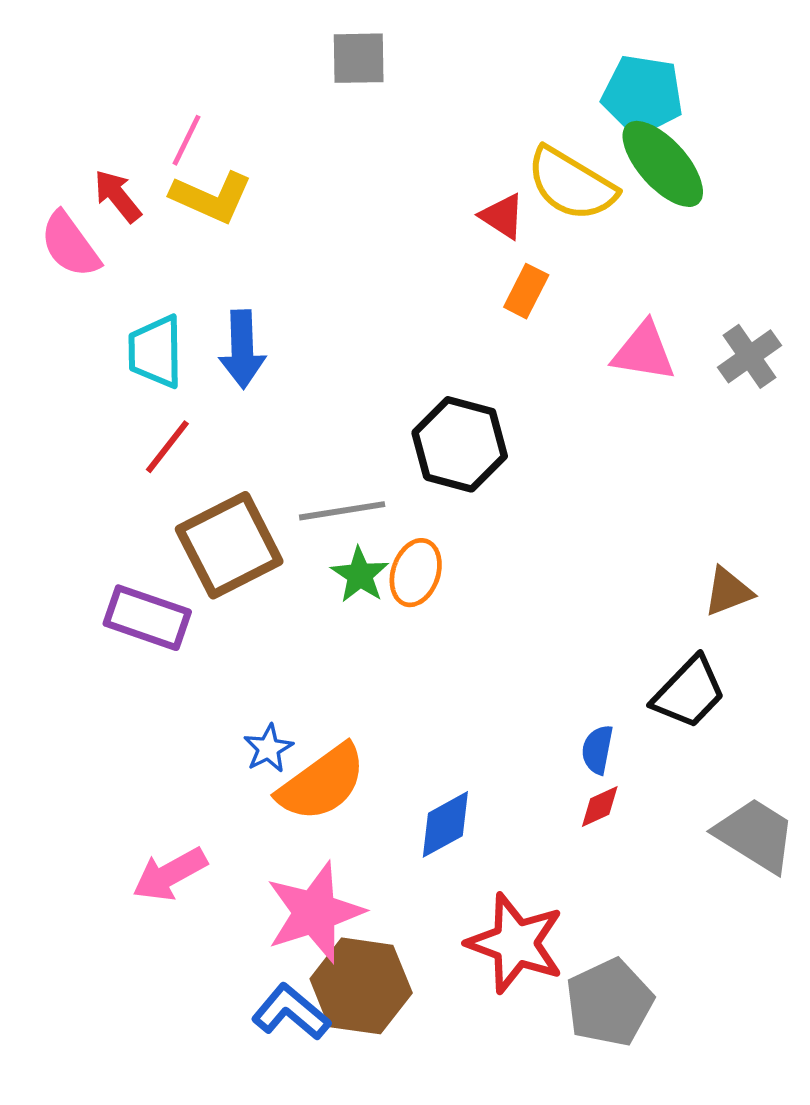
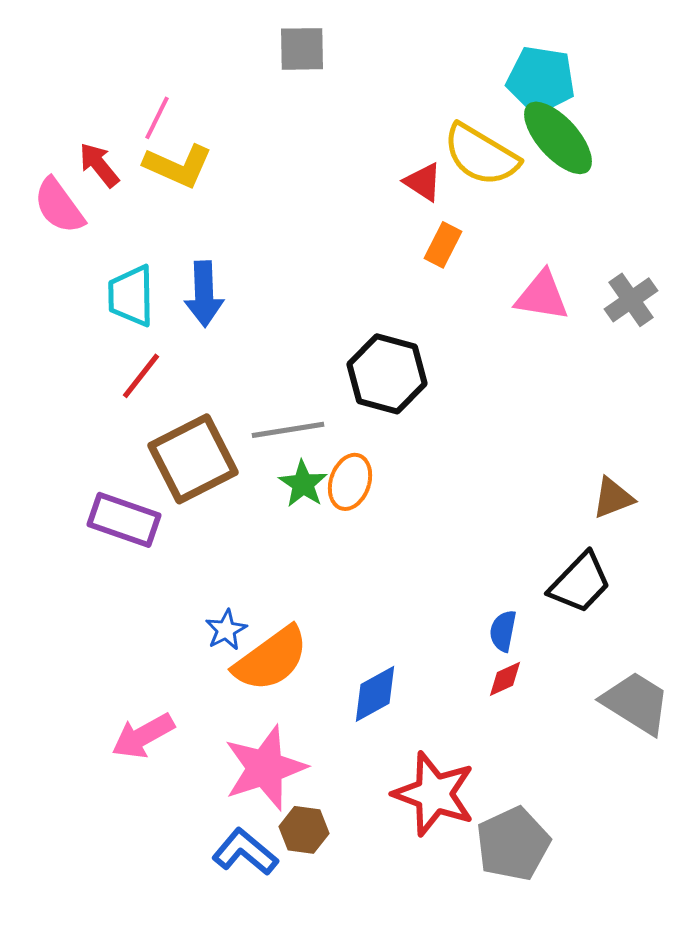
brown hexagon: (361, 986) -> (304, 830), size x0.6

